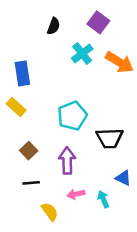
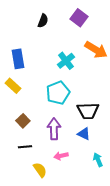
cyan cross: (82, 54) -> (66, 61), moved
blue triangle: (123, 178) -> (84, 134), moved
cyan arrow: (103, 199) -> (98, 160), moved

